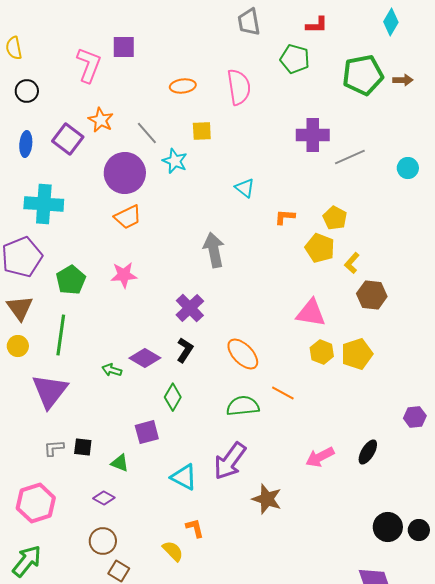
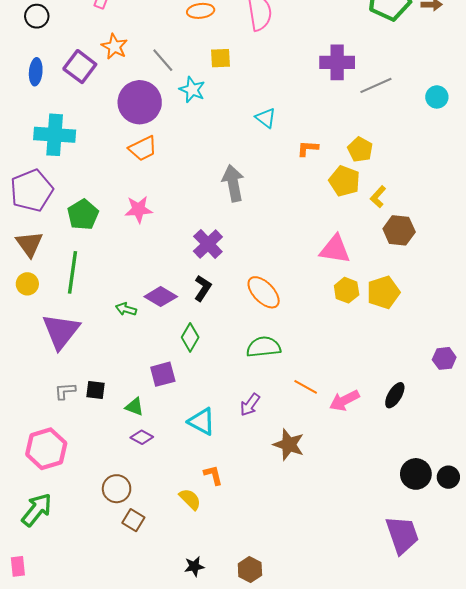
orange line: (283, 393) -> (306, 387), moved
purple arrow: (230, 461) -> (250, 405), size x0.6
purple diamond: (104, 498) -> (142, 437), moved

